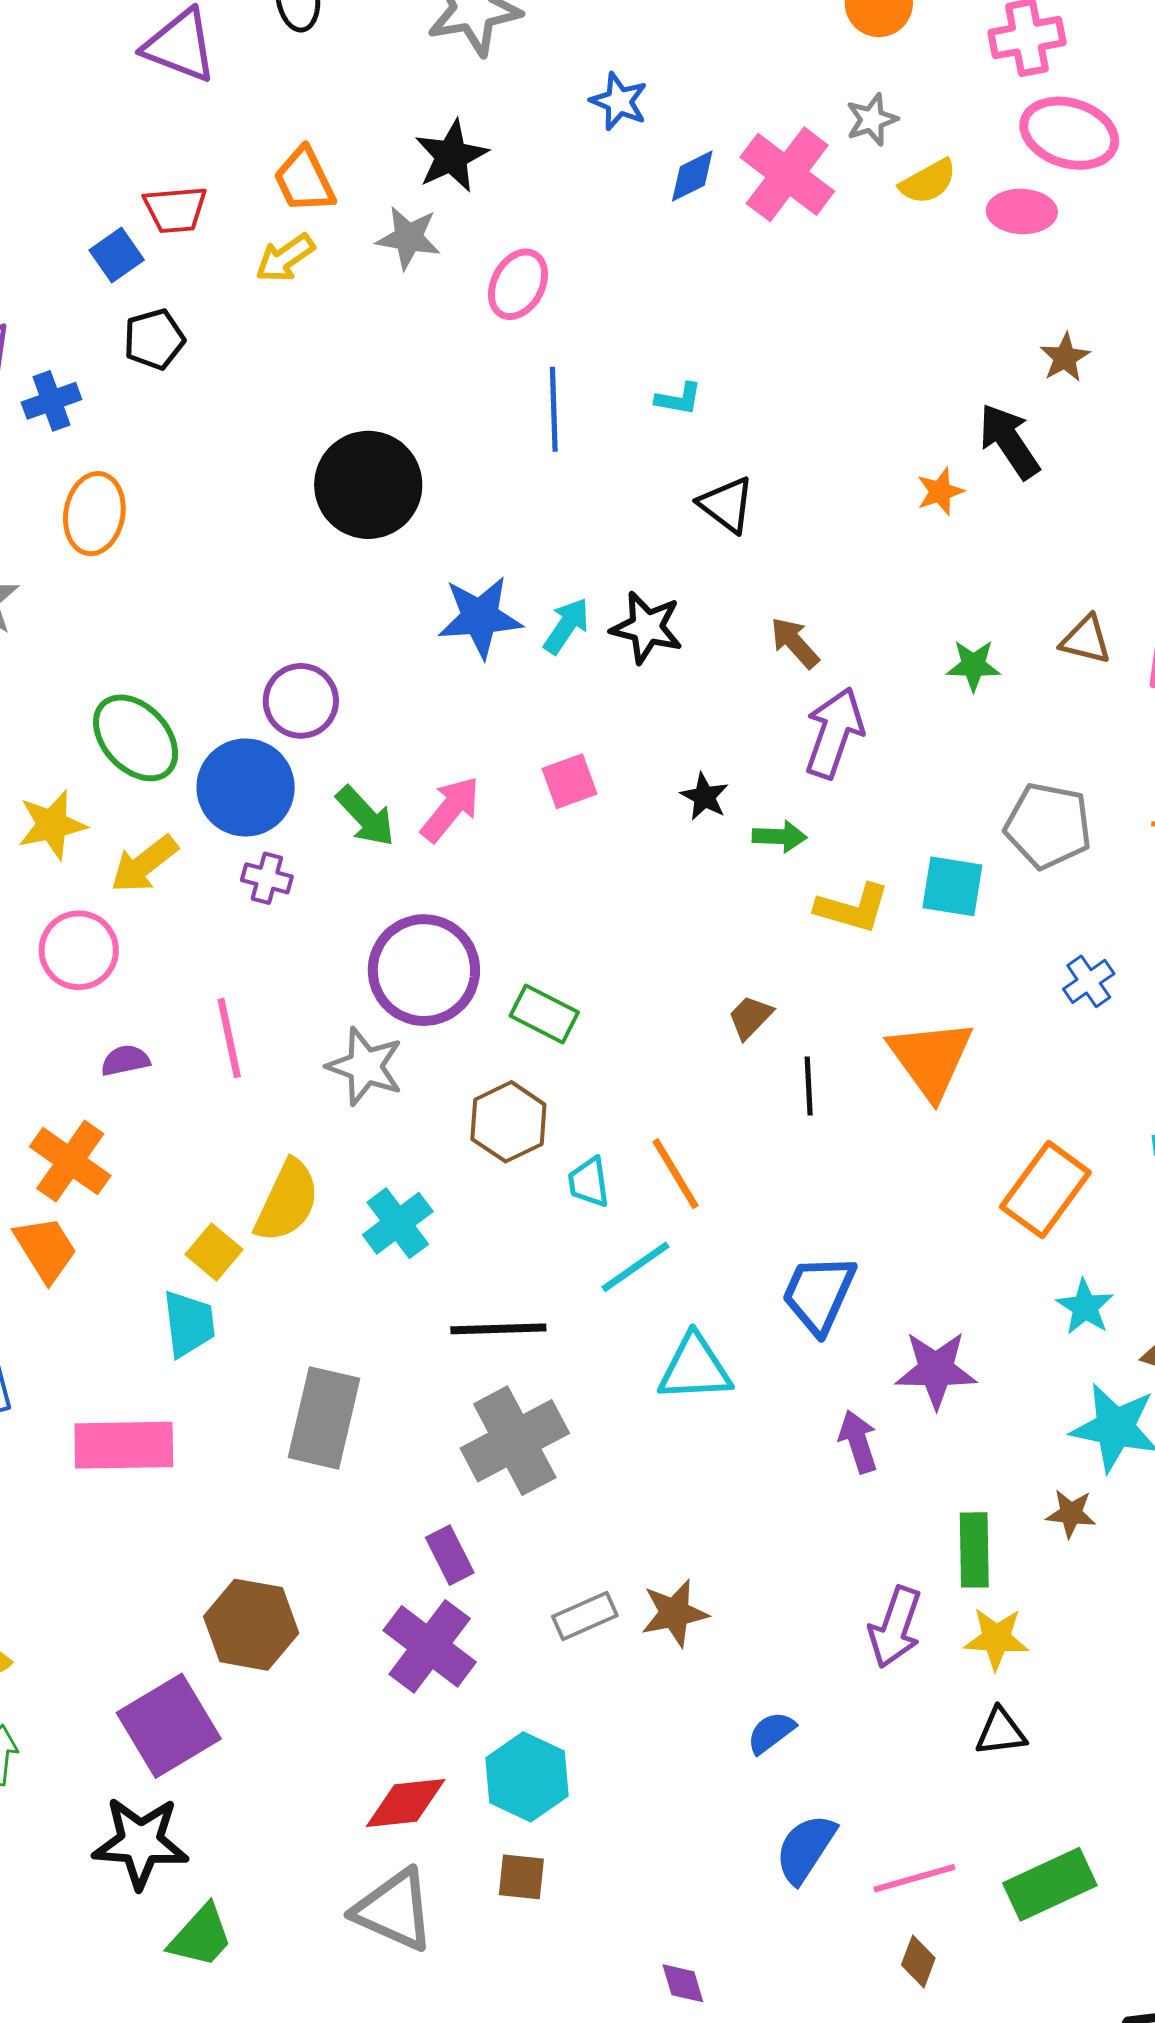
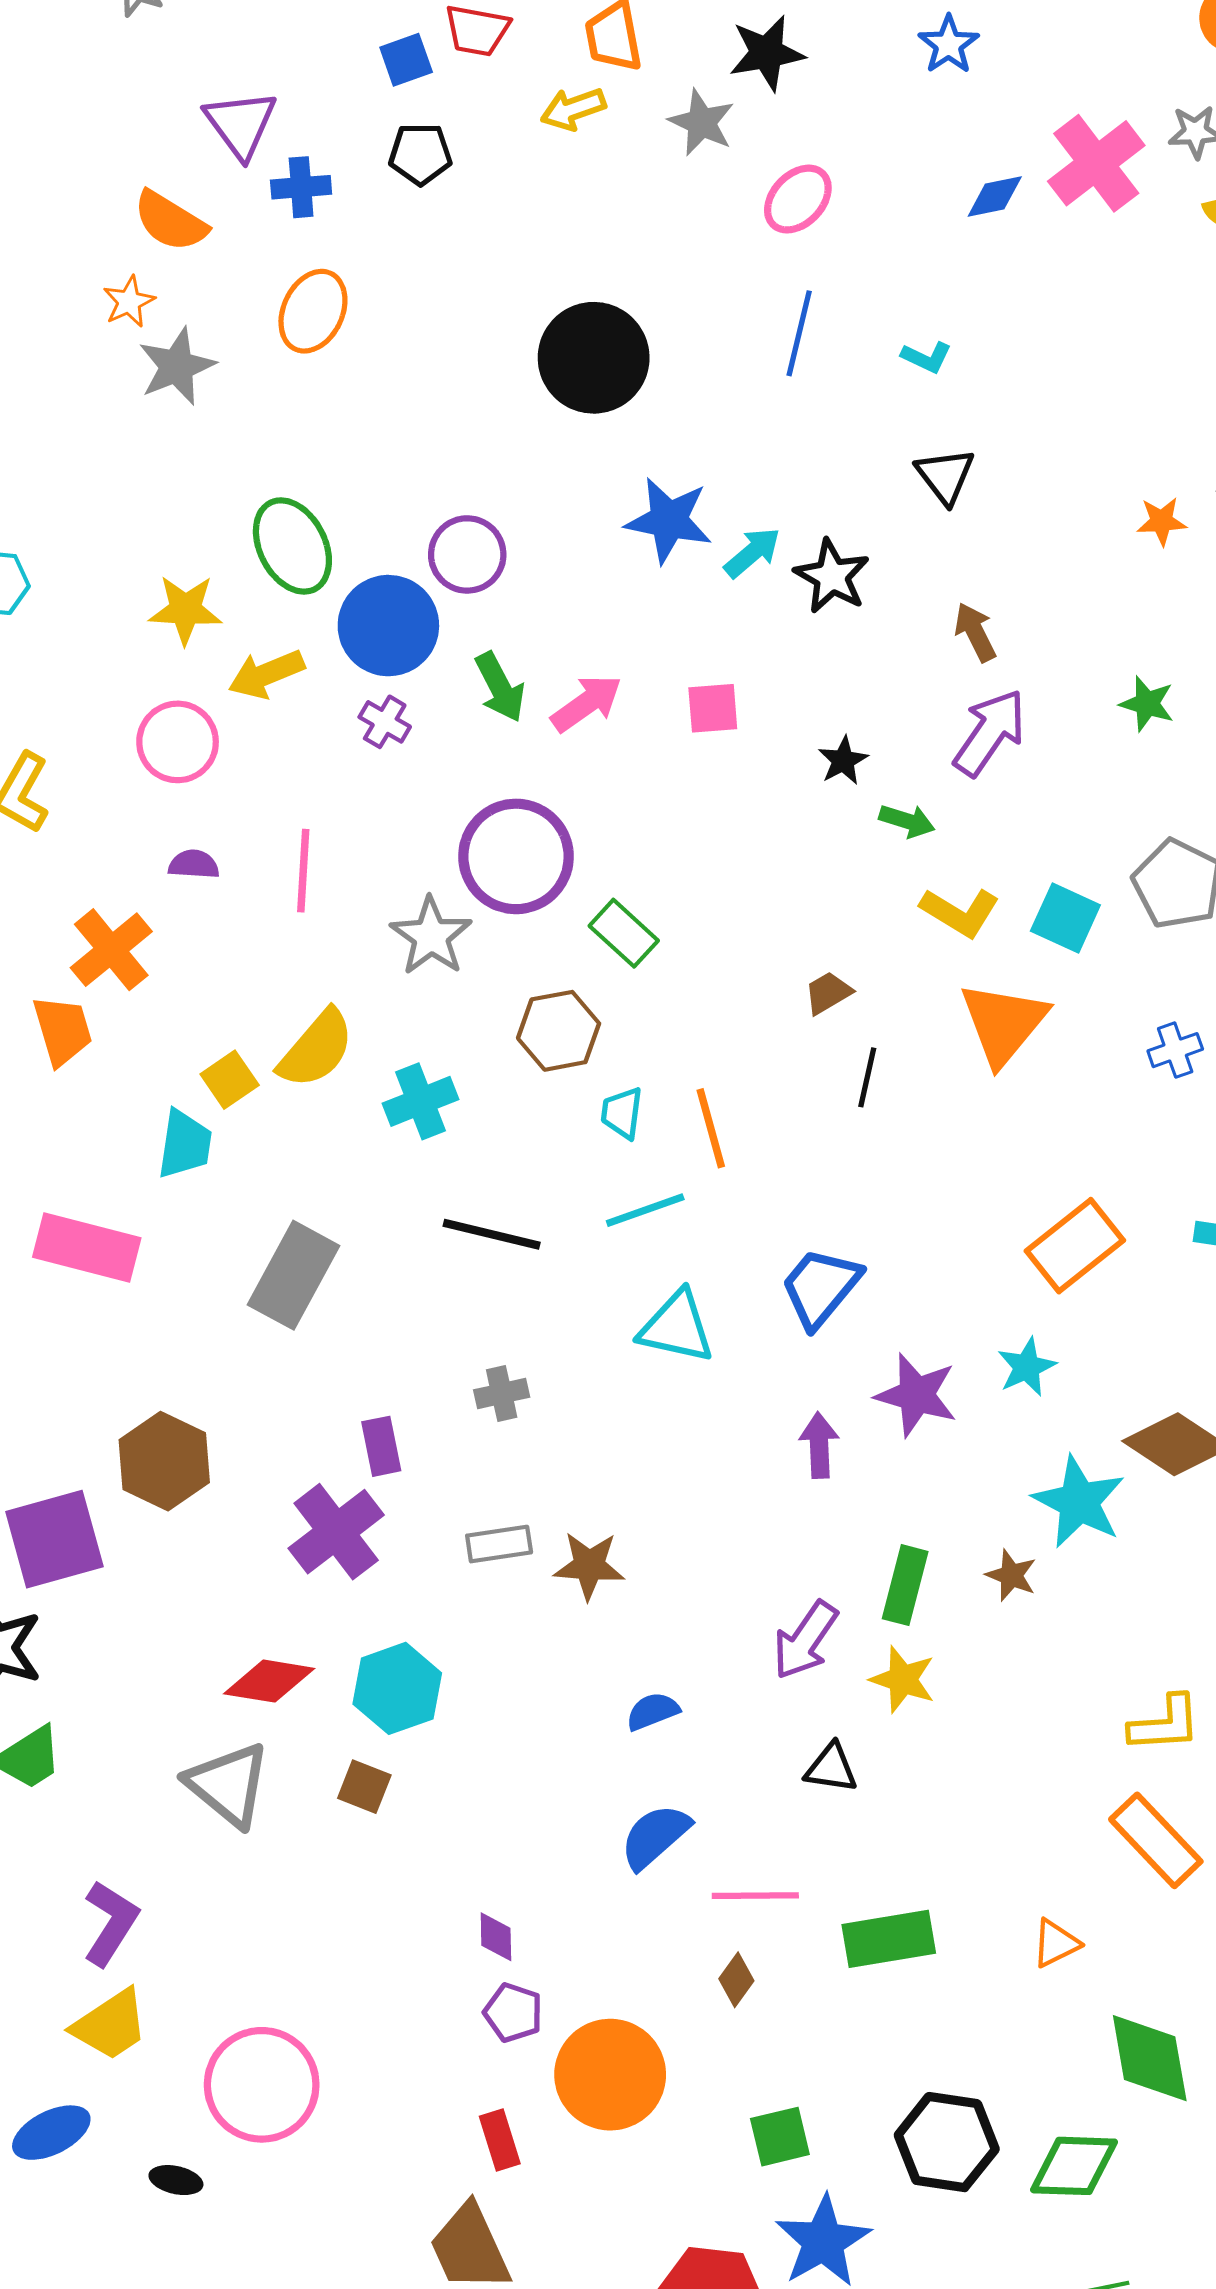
blue diamond: (692, 176) -> (995, 196), moved
orange triangle: (931, 1059) -> (1003, 1023), moved
cyan star: (1085, 1307) -> (1027, 1367), moved
gray cross: (515, 1441) -> (502, 1393), moved, size x0.5
black triangle: (1001, 1732) -> (831, 1768), moved

